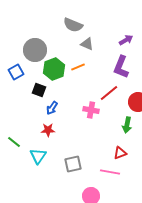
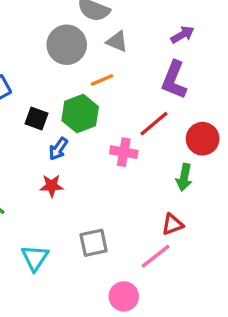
gray circle: (35, 50) -> (67, 45), moved
green hexagon: (54, 69) -> (80, 114), moved
cyan triangle: (38, 156) -> (35, 258), moved
pink line: (110, 172) -> (156, 256), turned -48

